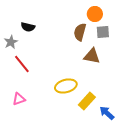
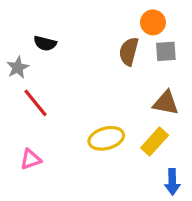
brown triangle: (92, 56) -> (166, 103), moved
yellow rectangle: (87, 101) -> (155, 142), moved
blue arrow: (107, 113) -> (172, 182), turned -133

